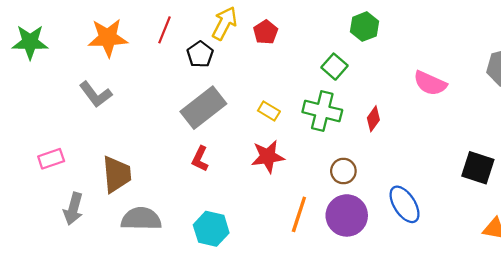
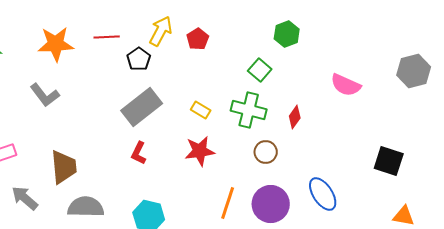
red line: (164, 30) -> (107, 37), turned 65
brown circle: (343, 171) -> (266, 152), moved
gray arrow: (73, 209) -> (25, 198), turned 116

